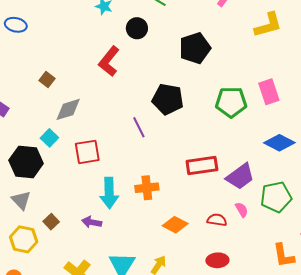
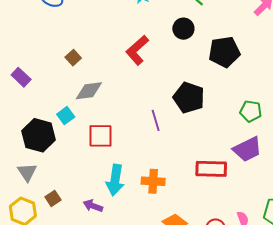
black circle: (137, 28) -> (183, 29), moved
green pentagon: (231, 102) -> (251, 111), size x0.7
purple trapezoid: (240, 176) -> (247, 149), moved

